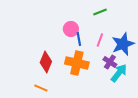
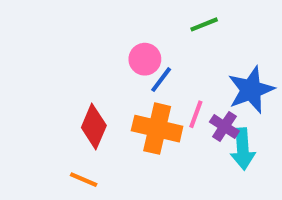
blue line: (79, 39) -> (161, 80), turned 48
pink line: (100, 40) -> (196, 114), moved
cyan arrow: (119, 73) -> (243, 149), turned 138

